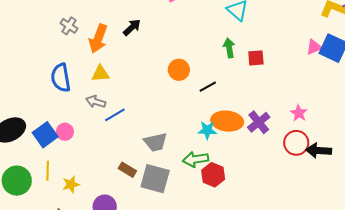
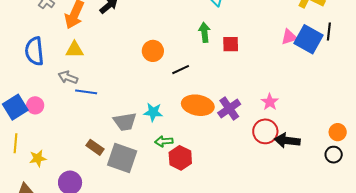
blue line: (115, 115) -> (86, 92), turned 35
cyan star: (207, 130) -> (153, 112), moved
green arrow: (196, 159) -> (164, 141), size x0.7

